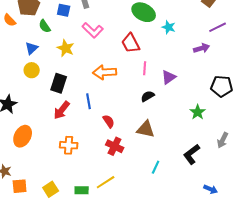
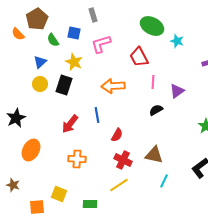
blue square: (64, 10) -> (74, 33), moved
pink L-shape: (93, 30) -> (101, 44), turned 120
black rectangle: (59, 83) -> (64, 85), moved
red semicircle: (109, 121) -> (117, 135), turned 64
brown triangle: (146, 129) -> (154, 155), moved
yellow line: (106, 182) -> (119, 185), moved
orange square: (20, 186) -> (37, 207), moved
yellow square: (51, 189) -> (59, 194), moved, turned -35

